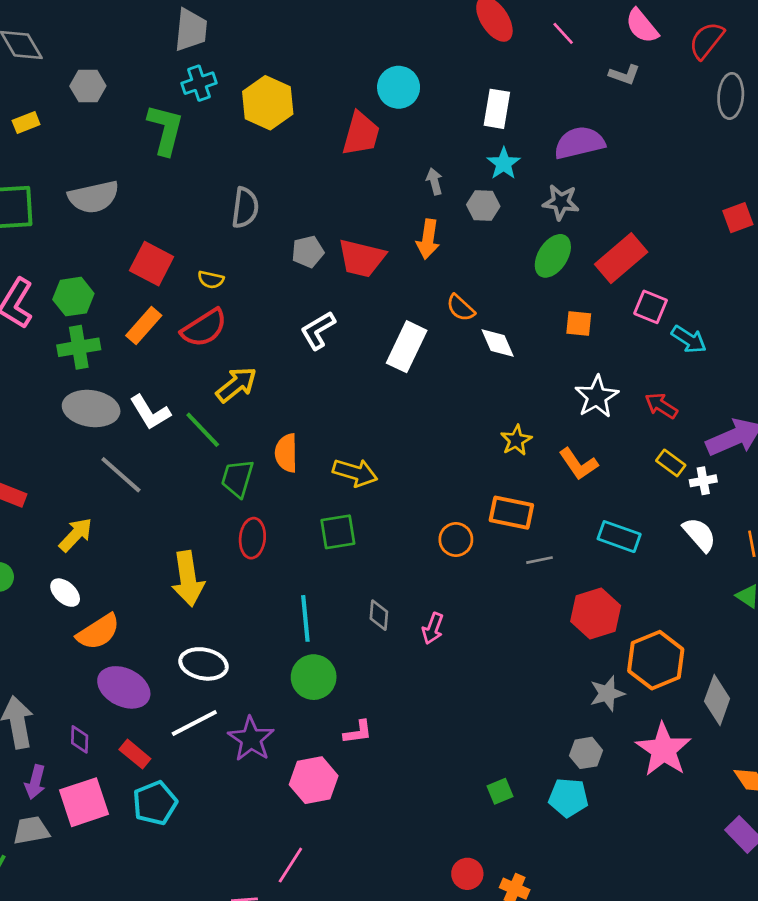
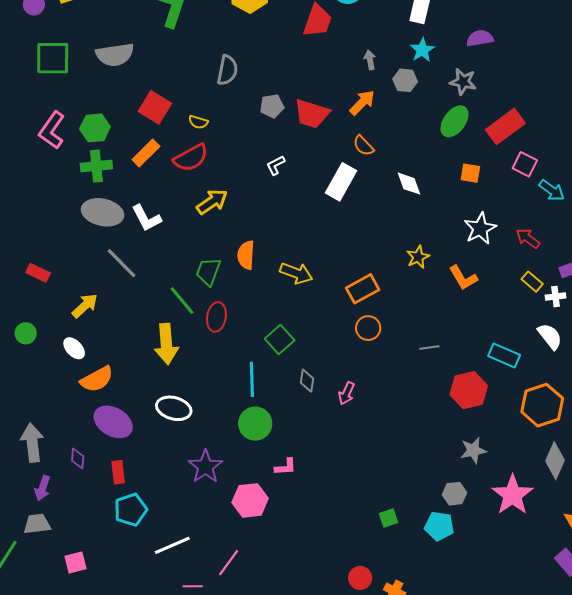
purple semicircle: (579, 143) -> (480, 38), size x0.7
orange arrow: (428, 239) -> (362, 103), turned -148
orange semicircle: (461, 308) -> (363, 146), moved
white L-shape: (318, 330) -> (276, 165), size x0.7
green line: (203, 430) -> (182, 301), moved
orange rectangle: (511, 513) -> (363, 289), moved, turned -44
green square: (338, 532) -> (280, 340), moved, turned -36
cyan rectangle: (619, 537) -> (504, 356), moved
orange hexagon: (656, 660) -> (542, 405), moved
white line: (194, 723) -> (172, 545), moved
red rectangle: (135, 754) -> (118, 472), turned 40
pink square: (84, 802) -> (75, 562), moved, size x0.6

